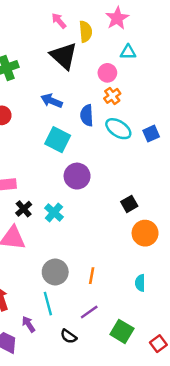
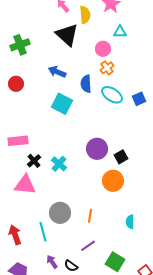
purple circle: (77, 176) -> (97, 149), moved
orange circle: (145, 233) -> (113, 181), moved
cyan line: (48, 304) -> (43, 232), moved
purple arrow: (28, 324) -> (52, 262), moved

